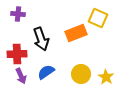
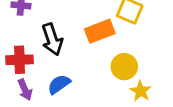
yellow circle: (81, 74) -> (124, 67), moved

